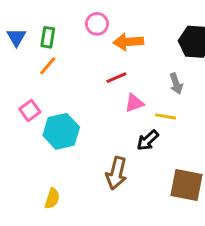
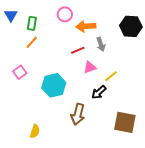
blue triangle: (16, 37) -> (11, 15), moved
gray arrow: (176, 84) -> (101, 44), moved
yellow line: (166, 116) -> (111, 76), turned -48
cyan hexagon: (61, 131) -> (54, 85), moved

